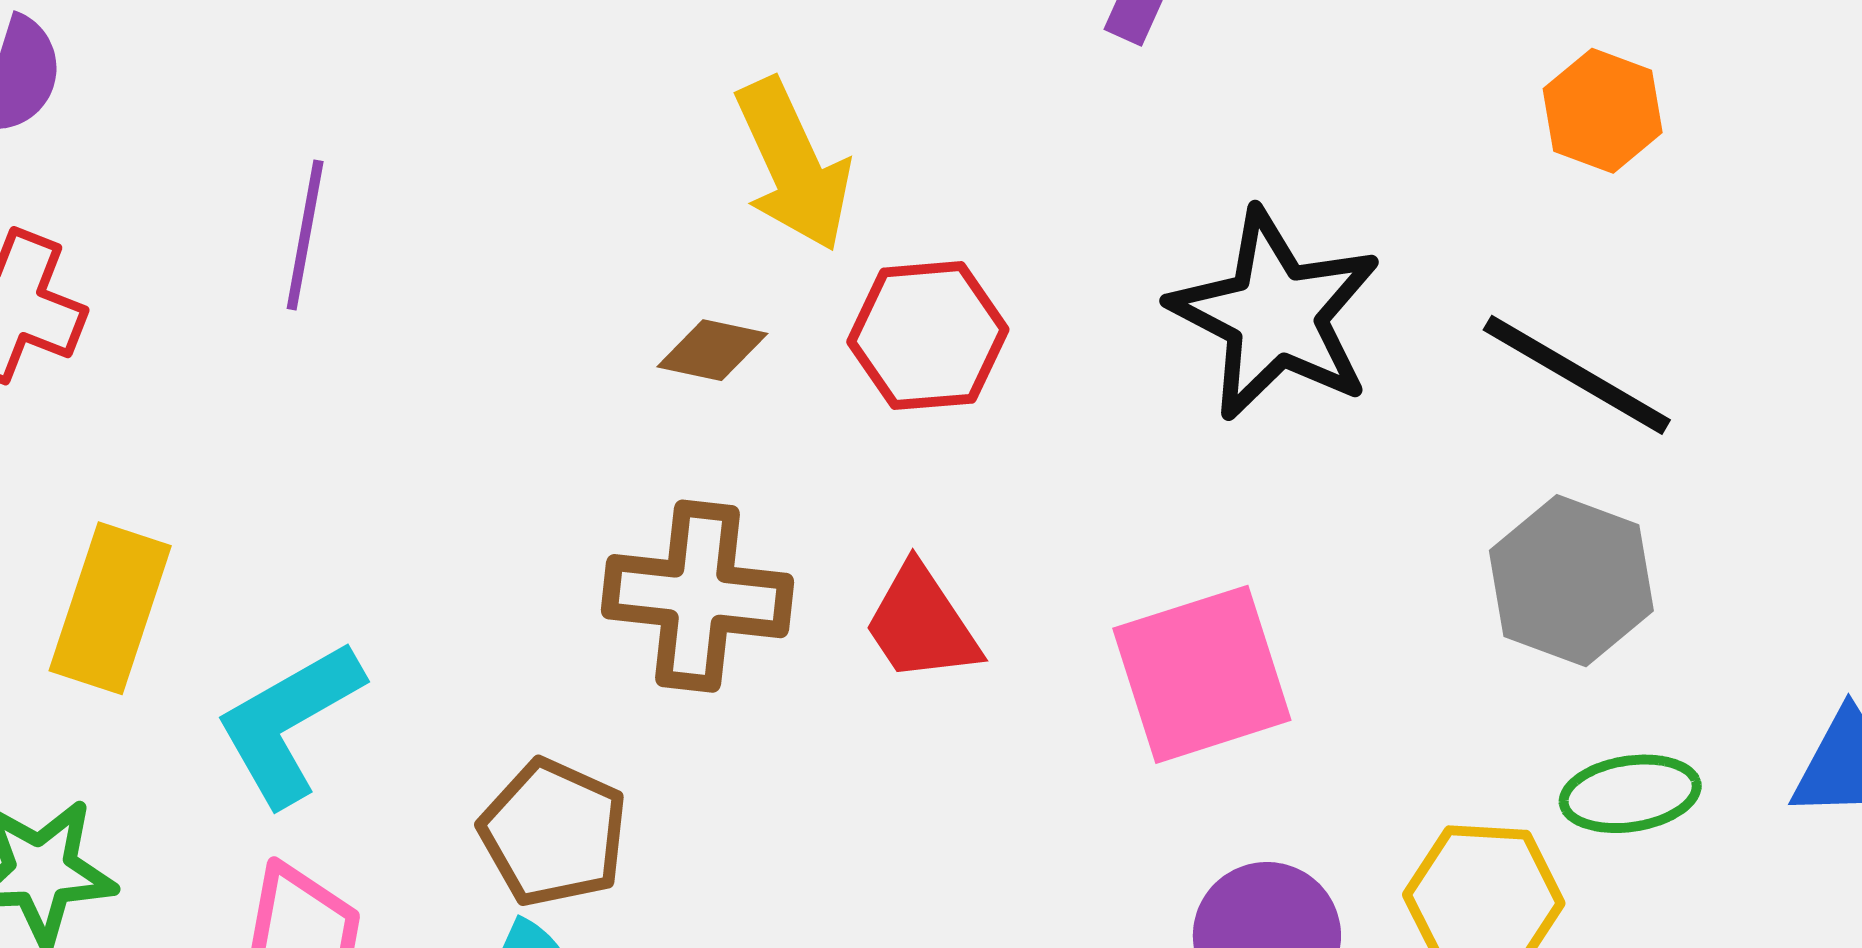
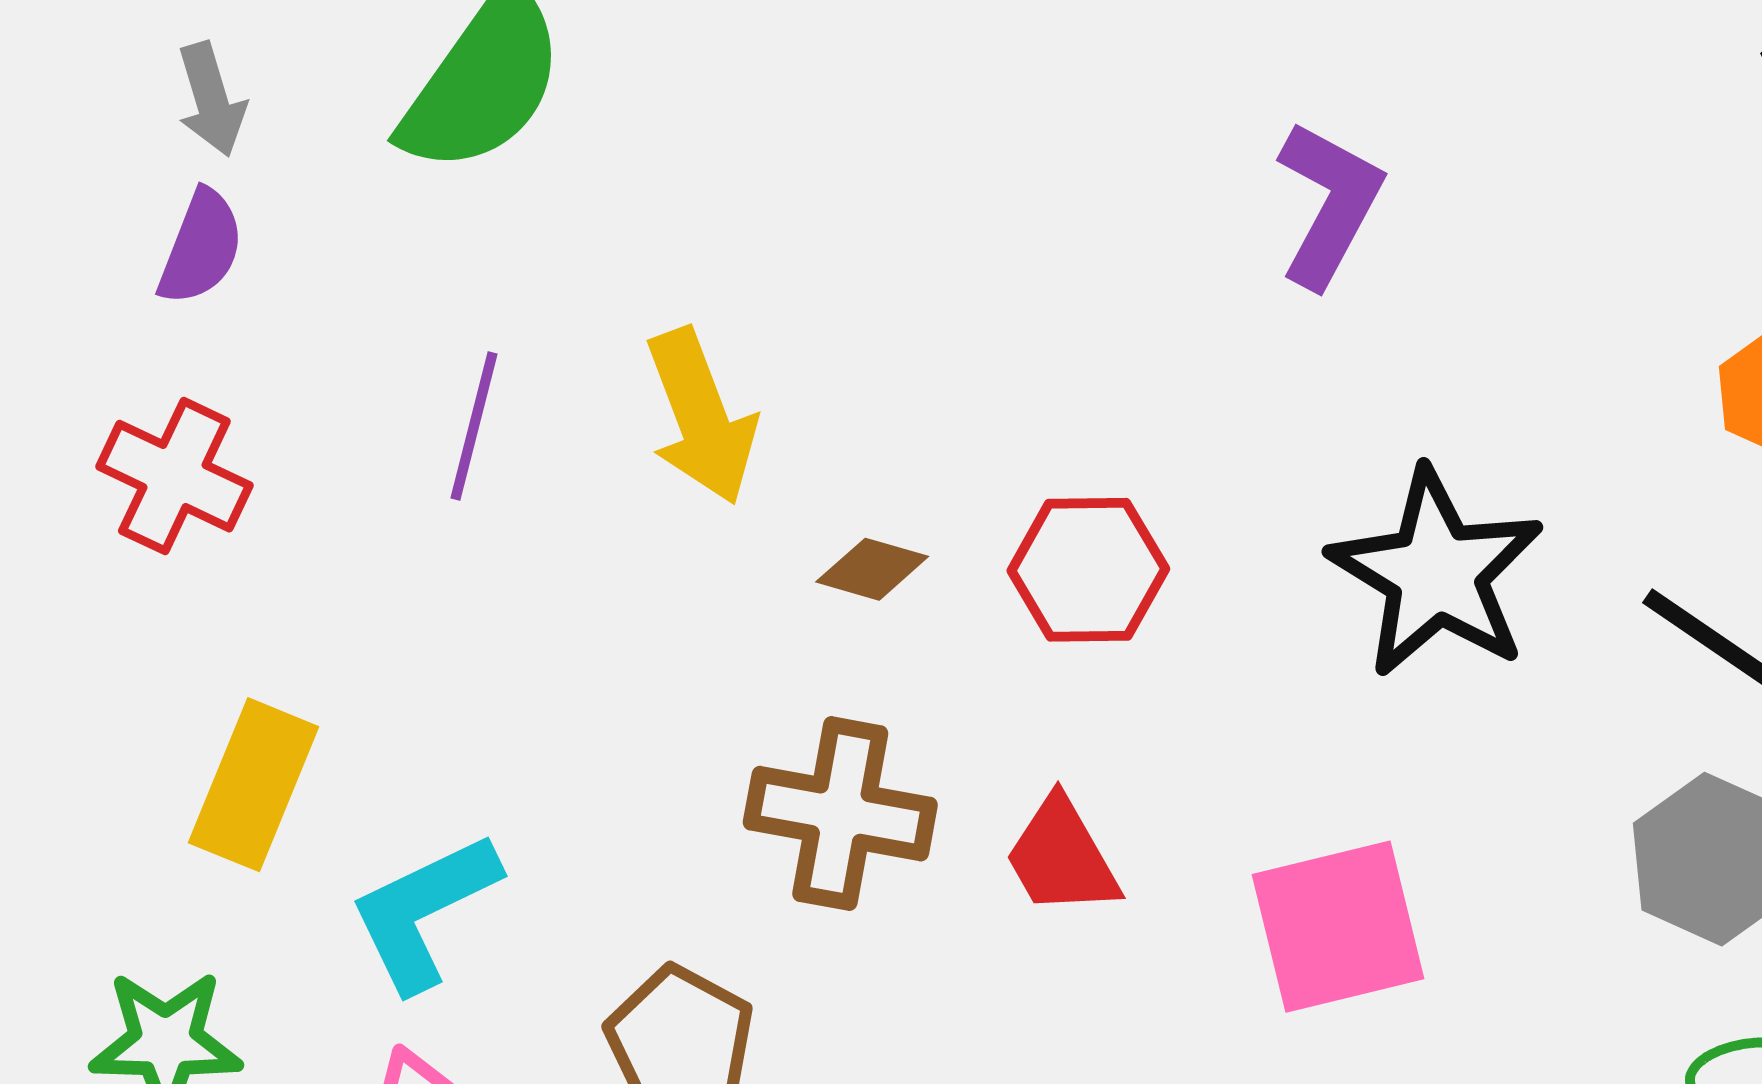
yellow arrow: (793, 165) -> (701, 416), moved

